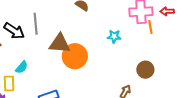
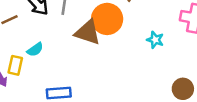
orange circle: (75, 56) -> (107, 19), moved

